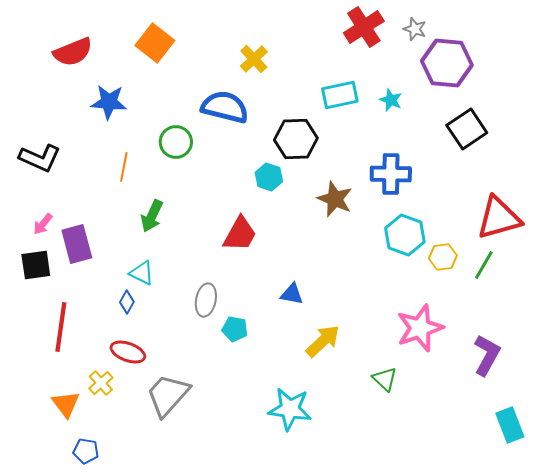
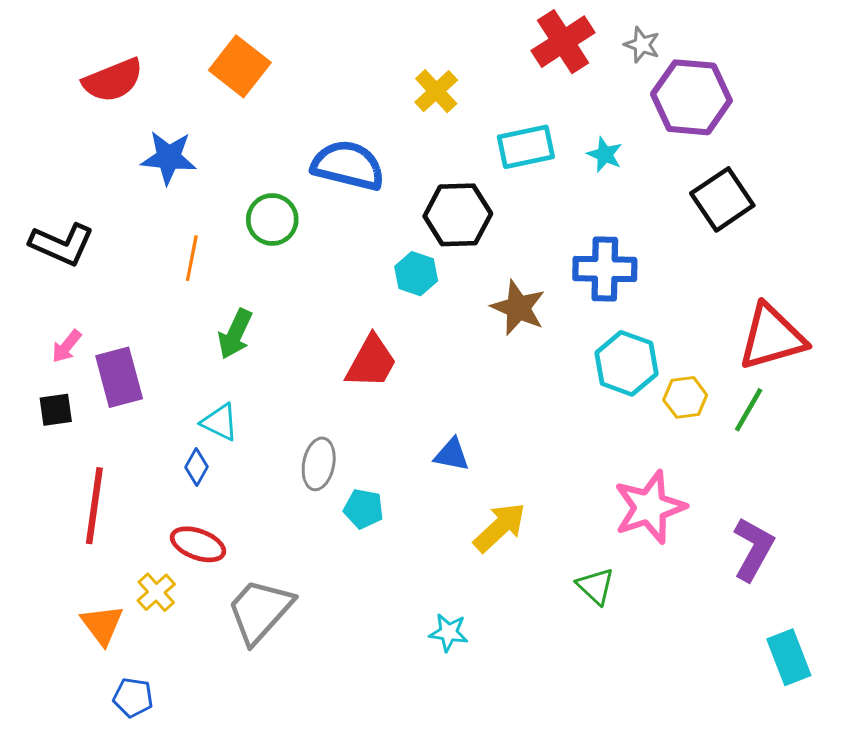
yellow cross: (254, 59) -> (436, 91), moved
black square: (36, 265) -> (56, 410), size x0.7
cyan star: (290, 409) -> (449, 633), size x0.6

